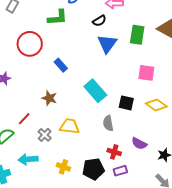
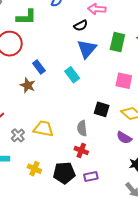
green L-shape: (58, 18) -> (26, 17), moved
cyan rectangle: (95, 91) -> (72, 75), moved, size x0.7
brown star: (49, 98) -> (28, 85), moved
purple semicircle: (139, 143) -> (124, 138), moved
red cross: (114, 152) -> (81, 150), moved

